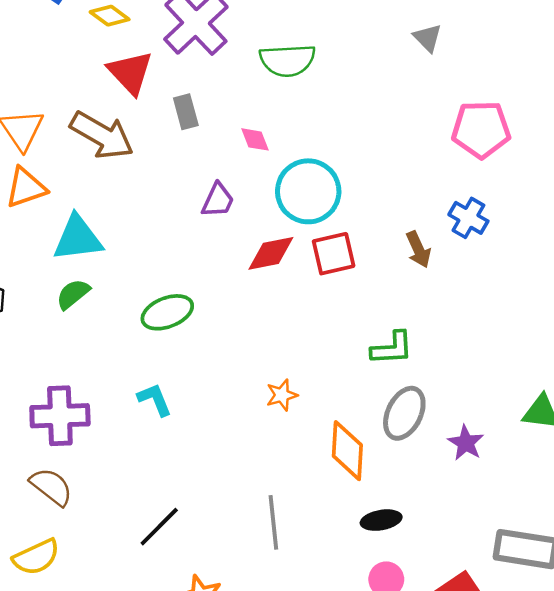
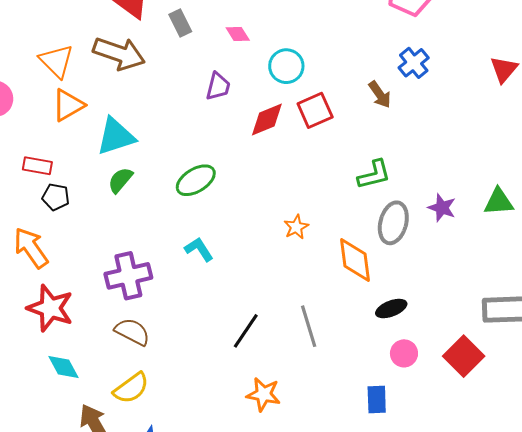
cyan circle: (308, 191) -> (286, 66), size x0.7
blue cross: (468, 218) -> (414, 63), turned 32
purple star: (466, 443) -> (442, 208), moved
black line: (159, 527) -> (246, 331), moved

